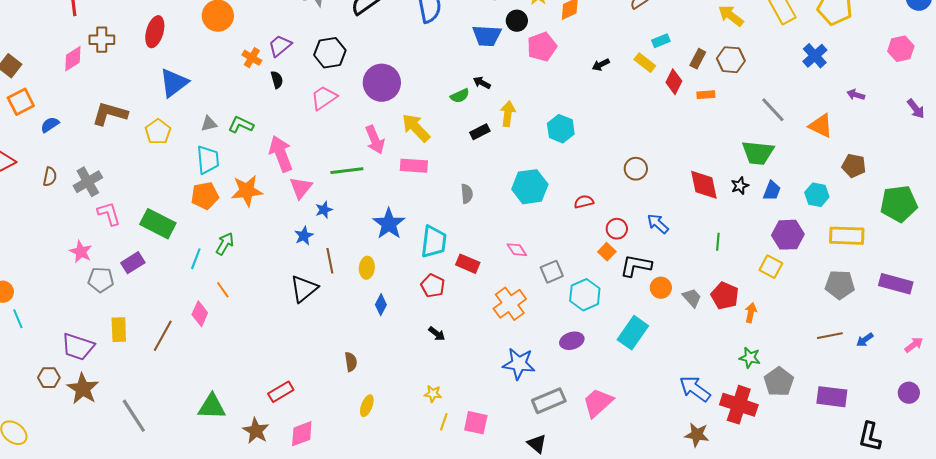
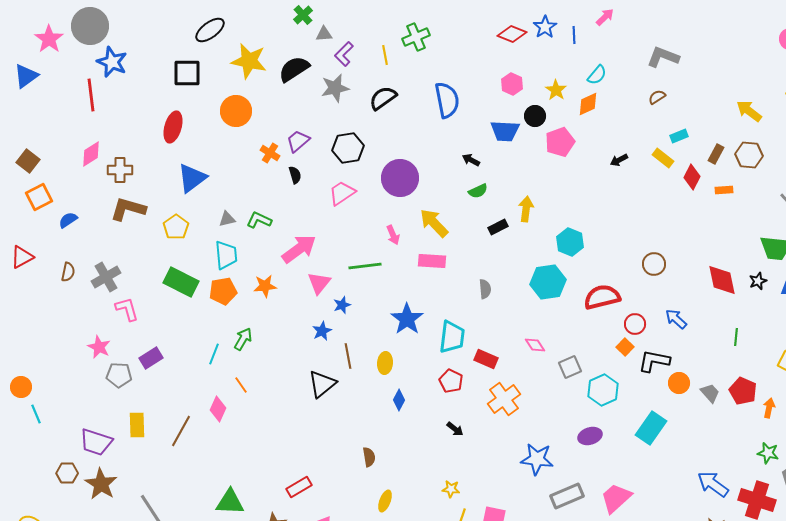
brown cross: (102, 40) -> (120, 170), moved
black arrow: (482, 83) -> (471, 160), moved
cyan hexagon: (561, 129) -> (570, 242), moved
pink arrow: (375, 140) -> (393, 235), size x0.7
pink arrow: (281, 154) -> (299, 249), turned 75
orange star: (247, 191) -> (265, 286), size x0.7
red semicircle: (584, 202) -> (602, 297), size x1.8
green rectangle: (158, 224) -> (181, 282), moved
orange cross: (510, 304) -> (504, 399), moved

